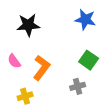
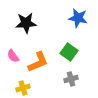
green square: (89, 60) -> (69, 52), moved
orange L-shape: (41, 68) -> (38, 62), turned 30

